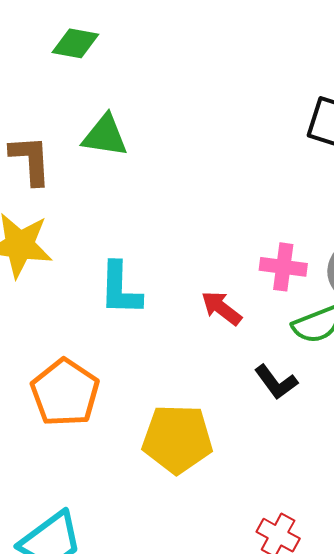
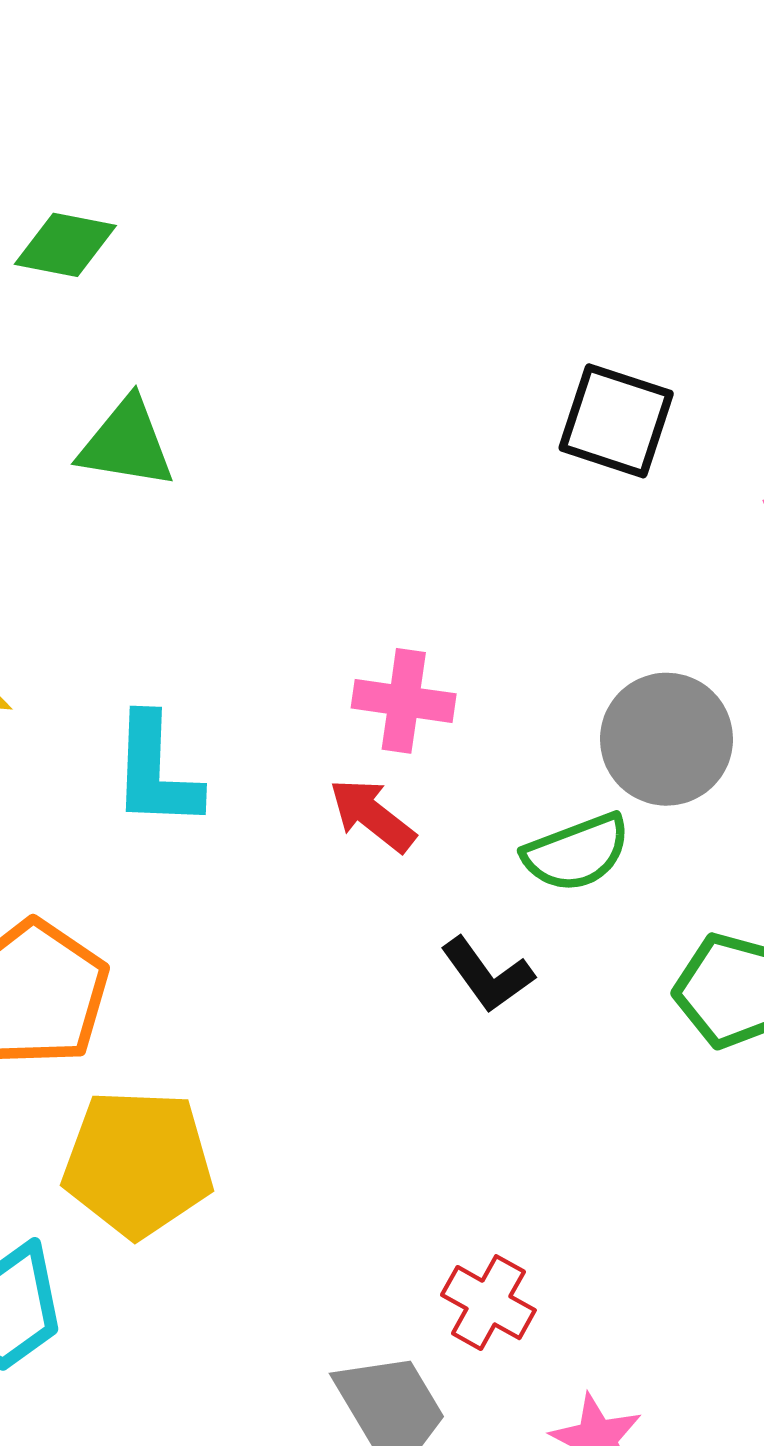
pink cross: (283, 267) -> (404, 701), moved
yellow pentagon: (177, 439) -> (138, 1163), moved

